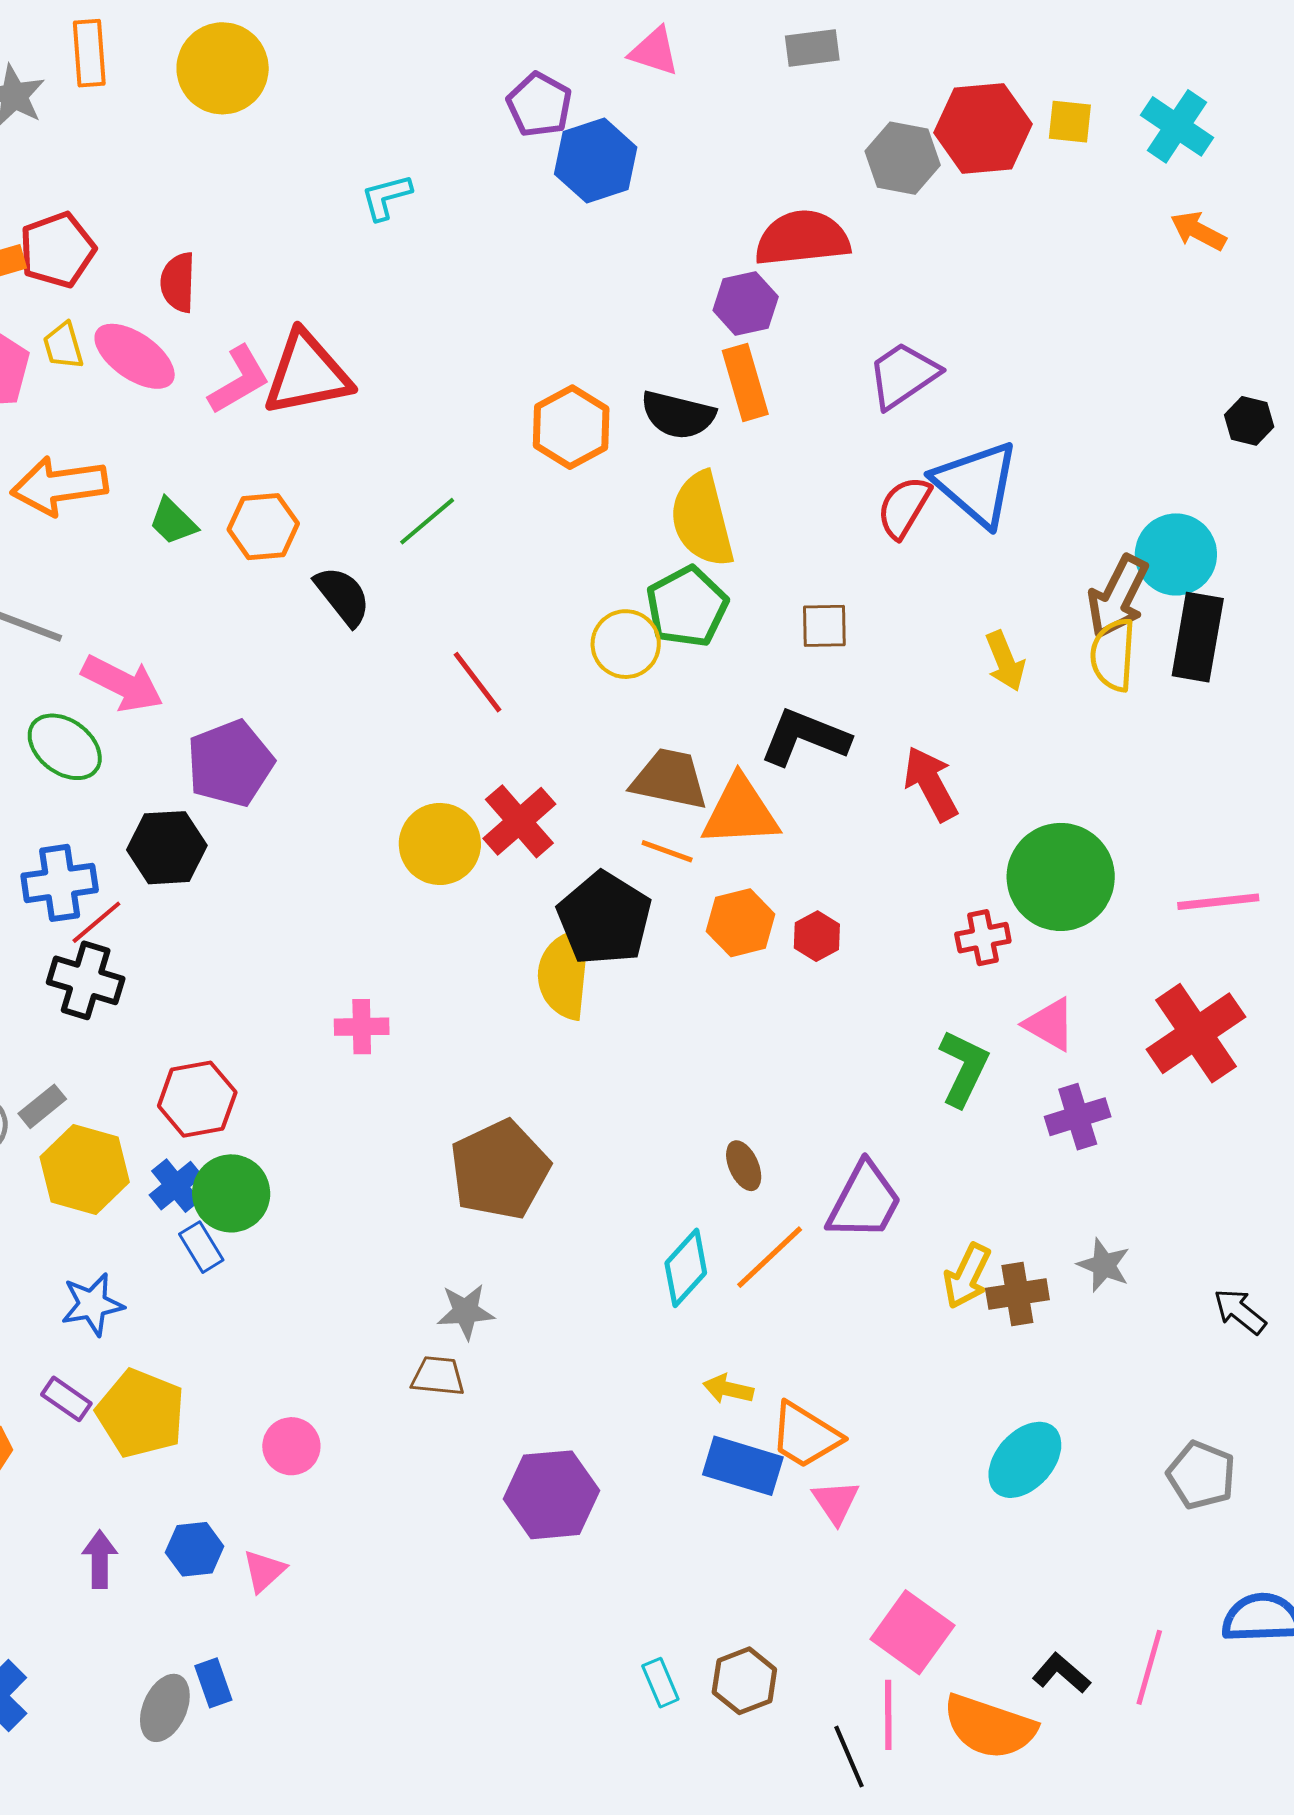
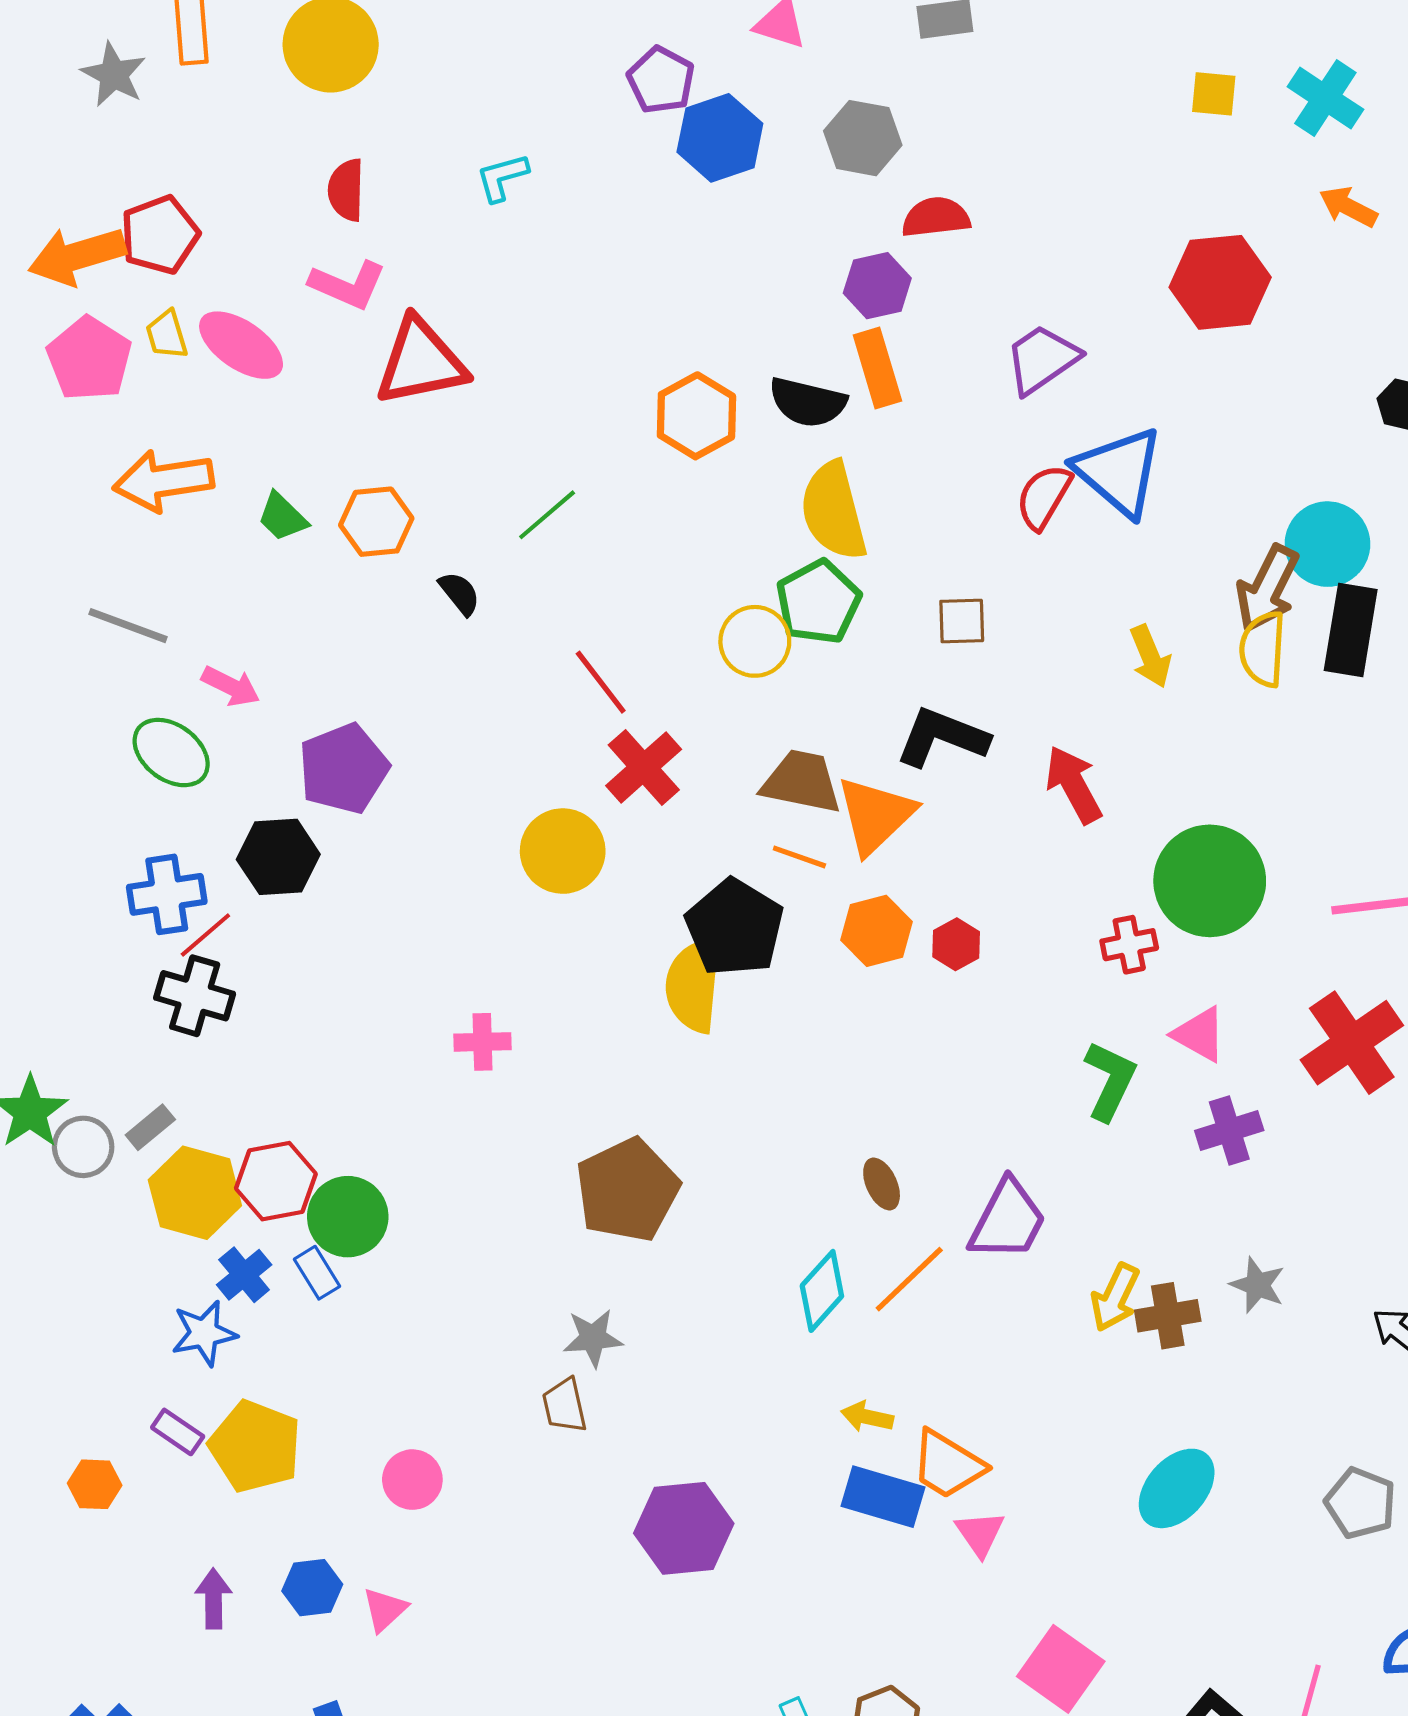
red hexagon: (983, 128) -> (1220, 282), moved
gray hexagon: (903, 158) -> (863, 138), moved
red semicircle: (802, 238) -> (936, 217), size x0.7
red semicircle: (178, 282) -> (346, 190), moved
pink L-shape: (239, 380) -> (348, 285), moved, turned 54
black semicircle: (343, 596) -> (460, 593), size x0.7
pink arrow: (122, 684) -> (231, 686), size x0.7
orange triangle: (740, 812) -> (875, 815), turned -40
red cross: (519, 821) -> (644, 767), moved
red hexagon: (197, 1099) -> (276, 1181), moved
blue cross: (176, 1186) -> (244, 1275), moved
brown trapezoid: (438, 1376) -> (565, 1405), turned -108

